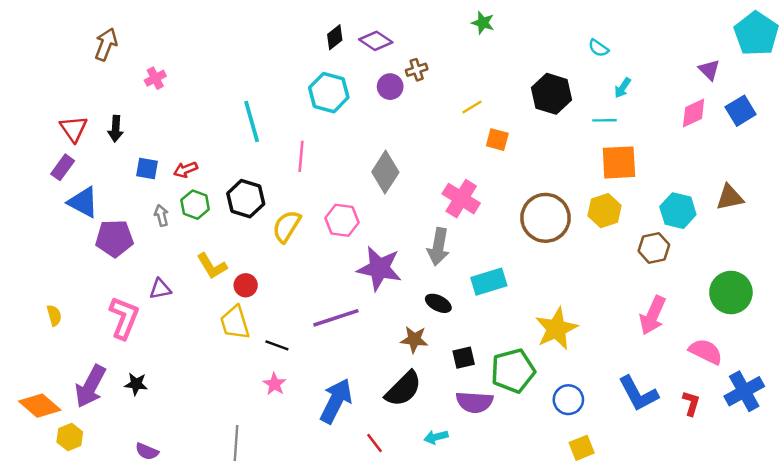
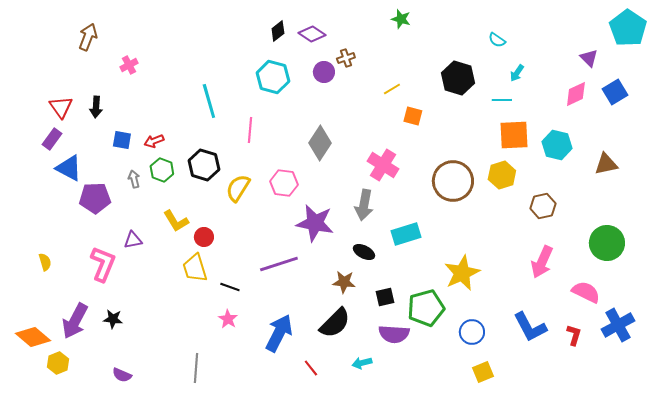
cyan hexagon: (678, 211) -> (557, 145), moved

